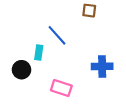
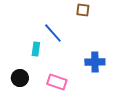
black circle: (21, 70) -> (20, 78), moved

